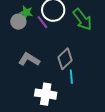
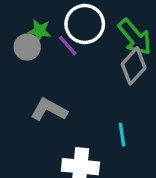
gray diamond: (65, 59) -> (134, 66), moved

